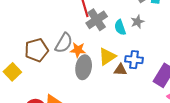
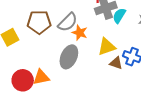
cyan semicircle: (120, 27) -> (119, 16), moved, turned 35
gray ellipse: (84, 67) -> (69, 57), moved

